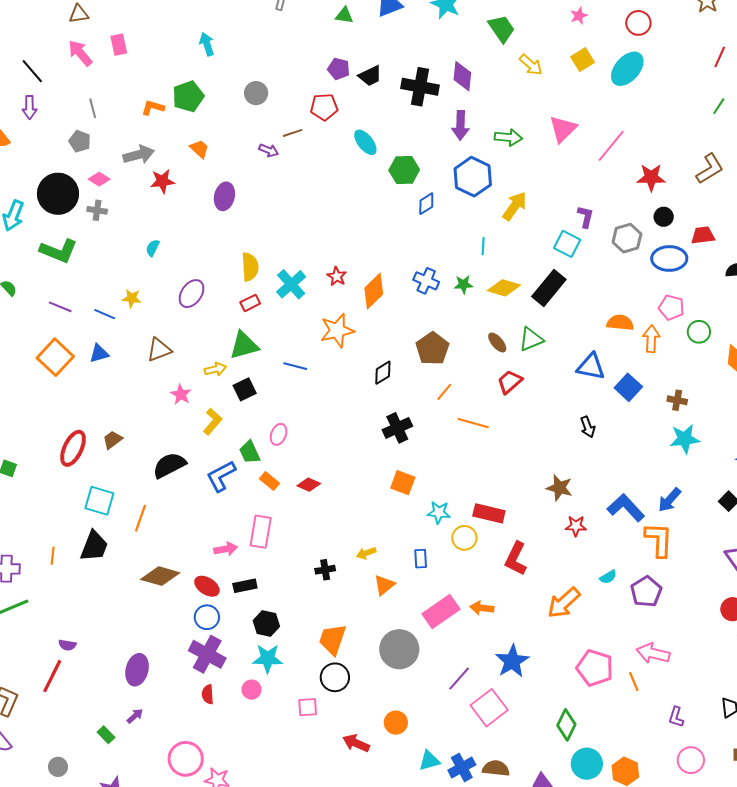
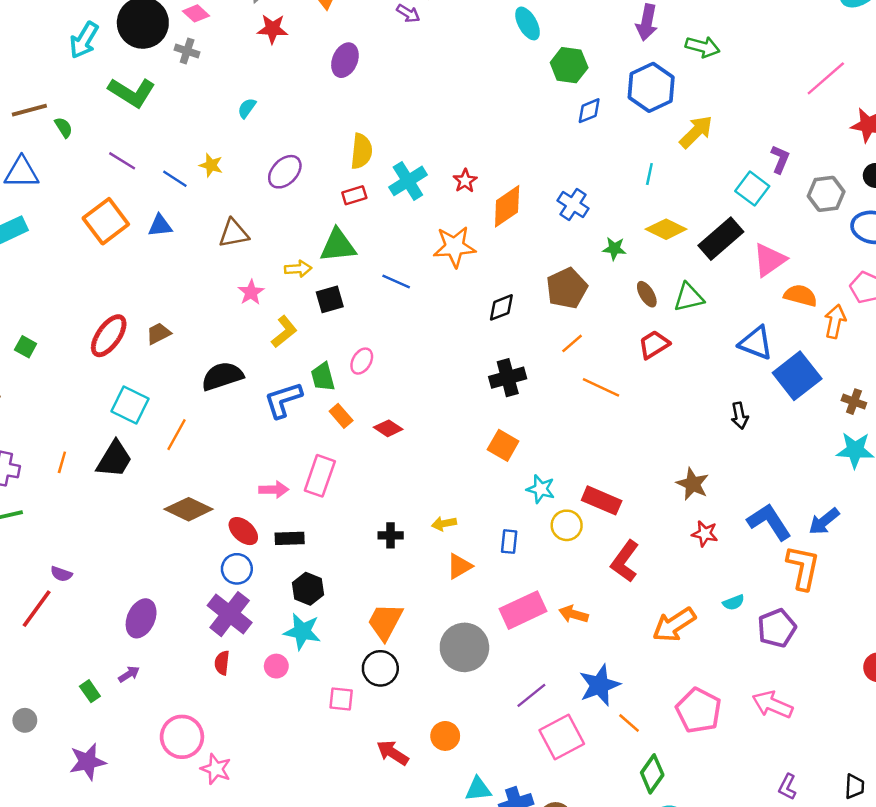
pink triangle: (563, 129) -> (770, 260), moved
green star: (463, 284) -> (614, 249), moved
blue square: (628, 387) -> (797, 376), size x1.4
orange line: (634, 682) -> (629, 723), moved, turned -36

